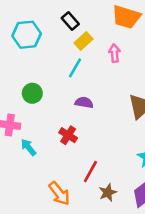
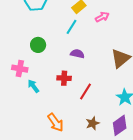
pink arrow: (115, 53) -> (102, 17), turned 64
red cross: (68, 135) -> (64, 78), turned -32
red line: (90, 172) -> (86, 91), moved

